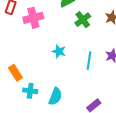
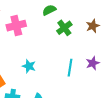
cyan star: (59, 51) -> (29, 66), moved

